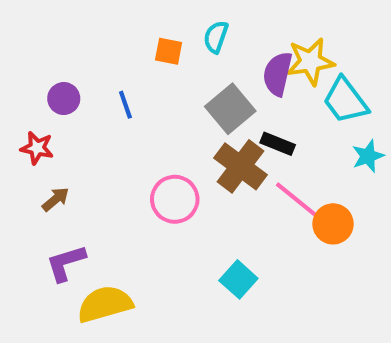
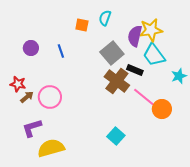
cyan trapezoid: (345, 101) -> (154, 55), moved
red star: (37, 148) -> (18, 84), moved
pink circle: (175, 199) -> (50, 97), moved

